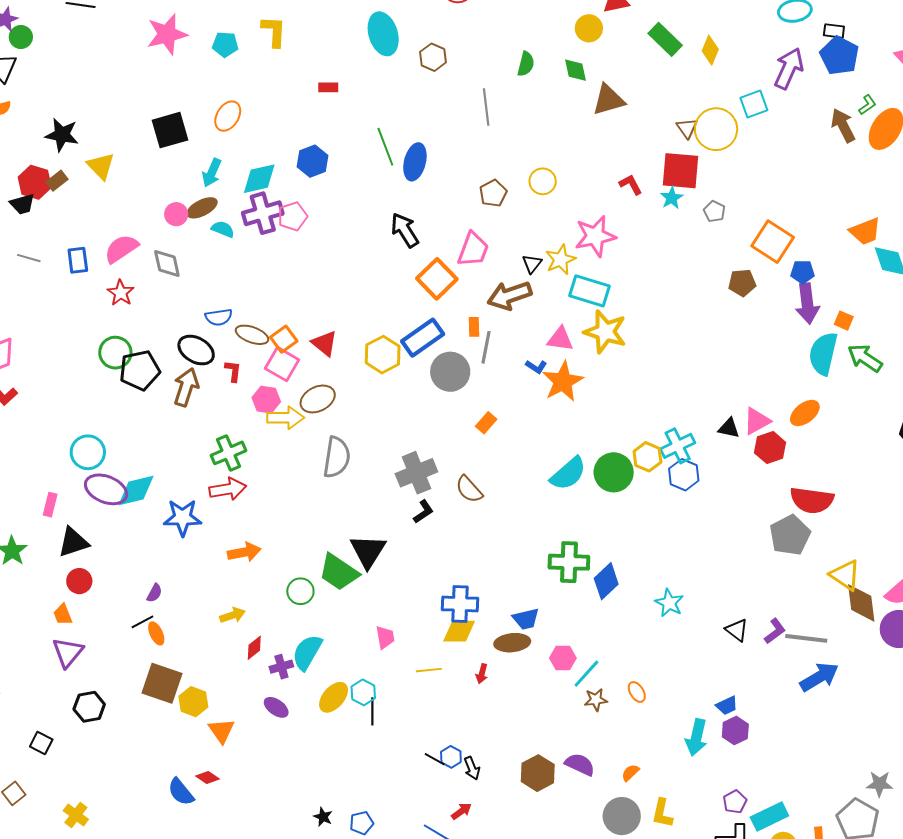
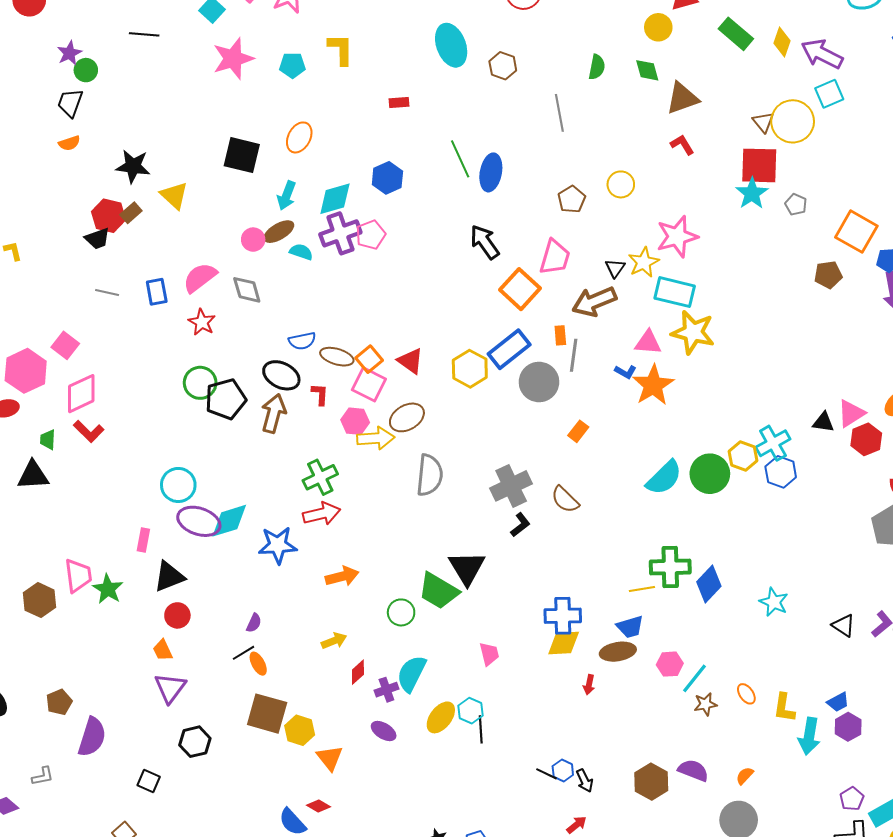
purple arrow: (789, 68) -> (822, 54), moved, turned -84
black square: (170, 130) -> (242, 155), turned 33
red L-shape: (631, 185) -> (682, 145), moved
cyan star: (672, 198) -> (752, 193), size x1.4
yellow line: (429, 670) -> (642, 589), moved
yellow L-shape: (662, 813) -> (784, 708), moved

